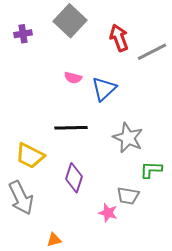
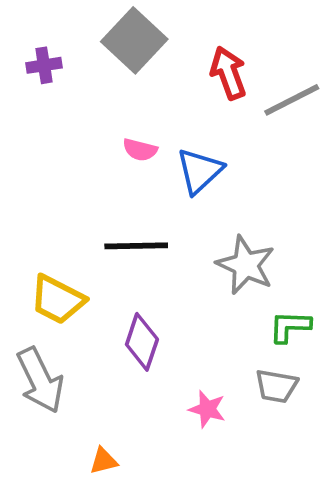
gray trapezoid: (128, 196) -> (276, 386), moved

